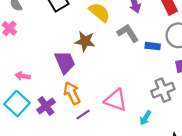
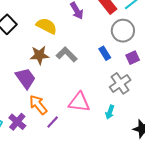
gray L-shape: (128, 33) -> (67, 54), moved
blue rectangle: (153, 46) -> (105, 53), moved, turned 64

